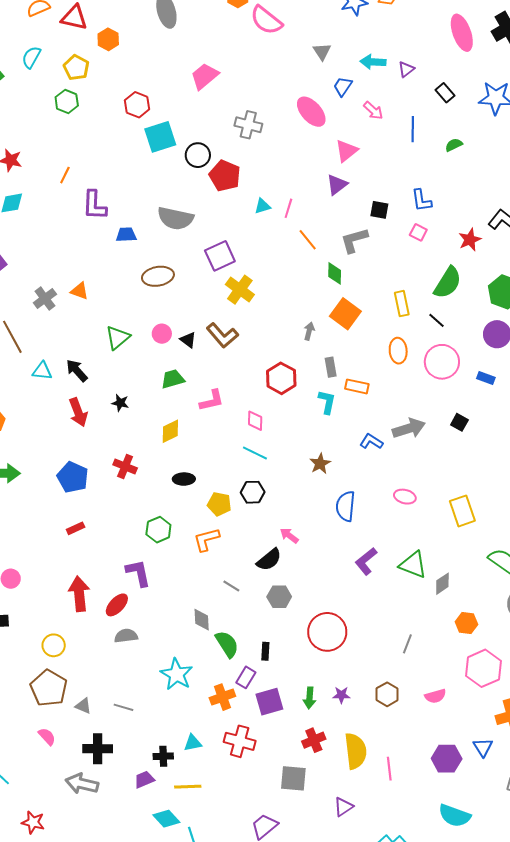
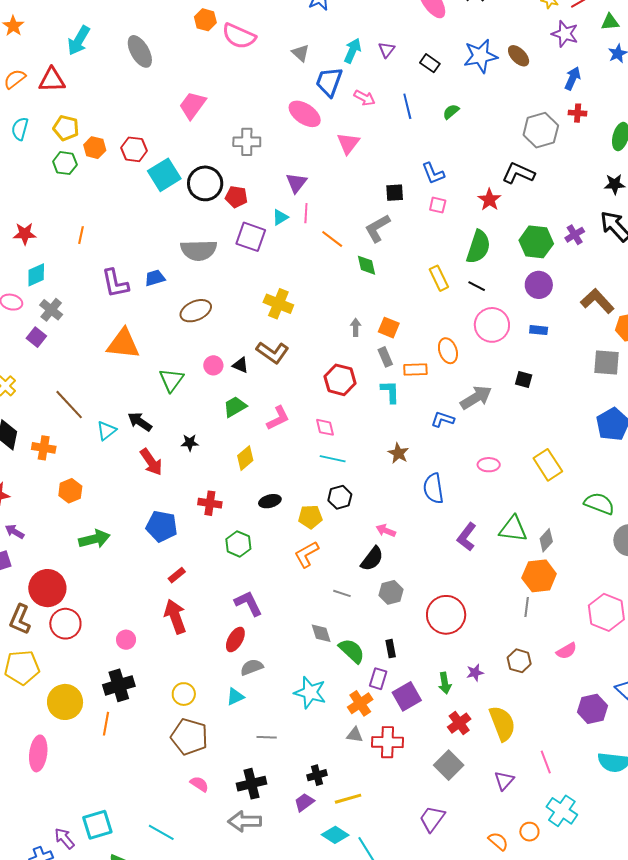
orange hexagon: (108, 39) -> (95, 148), moved
cyan arrow: (373, 62) -> (353, 51), turned 125
blue trapezoid: (343, 86) -> (329, 82), size x1.5
black circle: (198, 155) -> (205, 183), size x1.4
red pentagon: (225, 176) -> (236, 197), size x0.7
purple triangle: (337, 185) -> (296, 183), moved
purple L-shape: (94, 205) -> (115, 283), moved
purple square: (220, 256) -> (251, 237), moved, turned -32
orange triangle: (80, 291) -> (123, 344), size x1.8
gray cross: (45, 298) -> (51, 310), moved
orange square: (345, 314) -> (389, 328), moved, size x0.7
orange ellipse: (398, 351) -> (448, 351), moved
cyan triangle: (42, 371) -> (106, 431), turned -30
green hexagon: (158, 530) -> (238, 544), moved
red arrow: (79, 594) -> (175, 616), moved
orange hexagon: (466, 623) -> (539, 576), moved, size x1.5
gray triangle: (83, 706) -> (355, 735), moved
cyan triangle: (193, 743) -> (235, 697), moved
pink line: (389, 769) -> (546, 762), moved
gray square: (293, 778) -> (449, 765), turned -36

